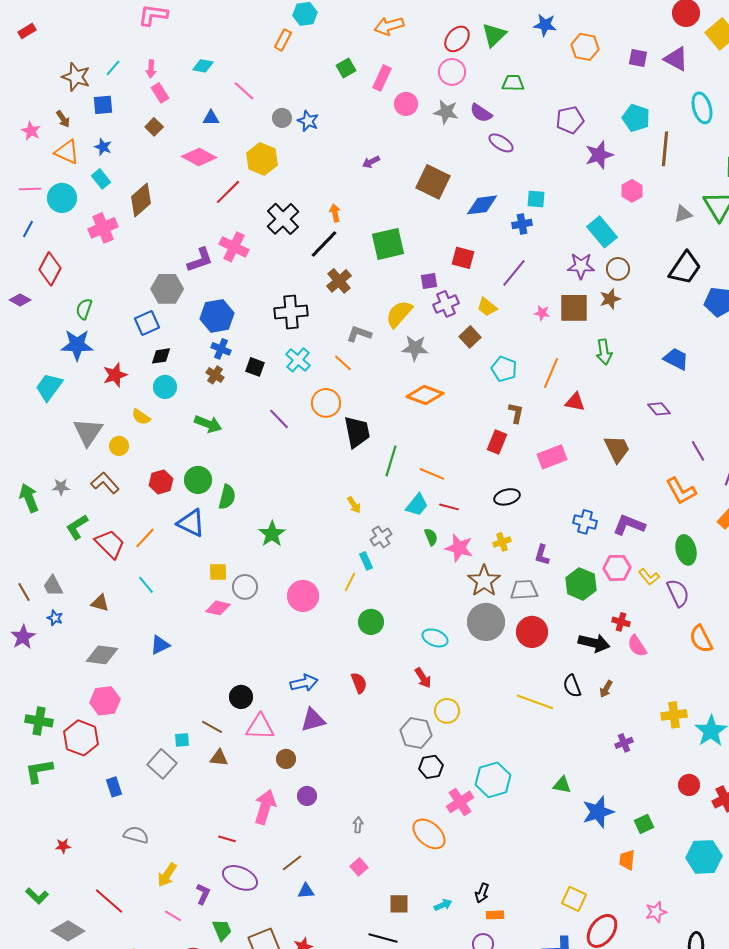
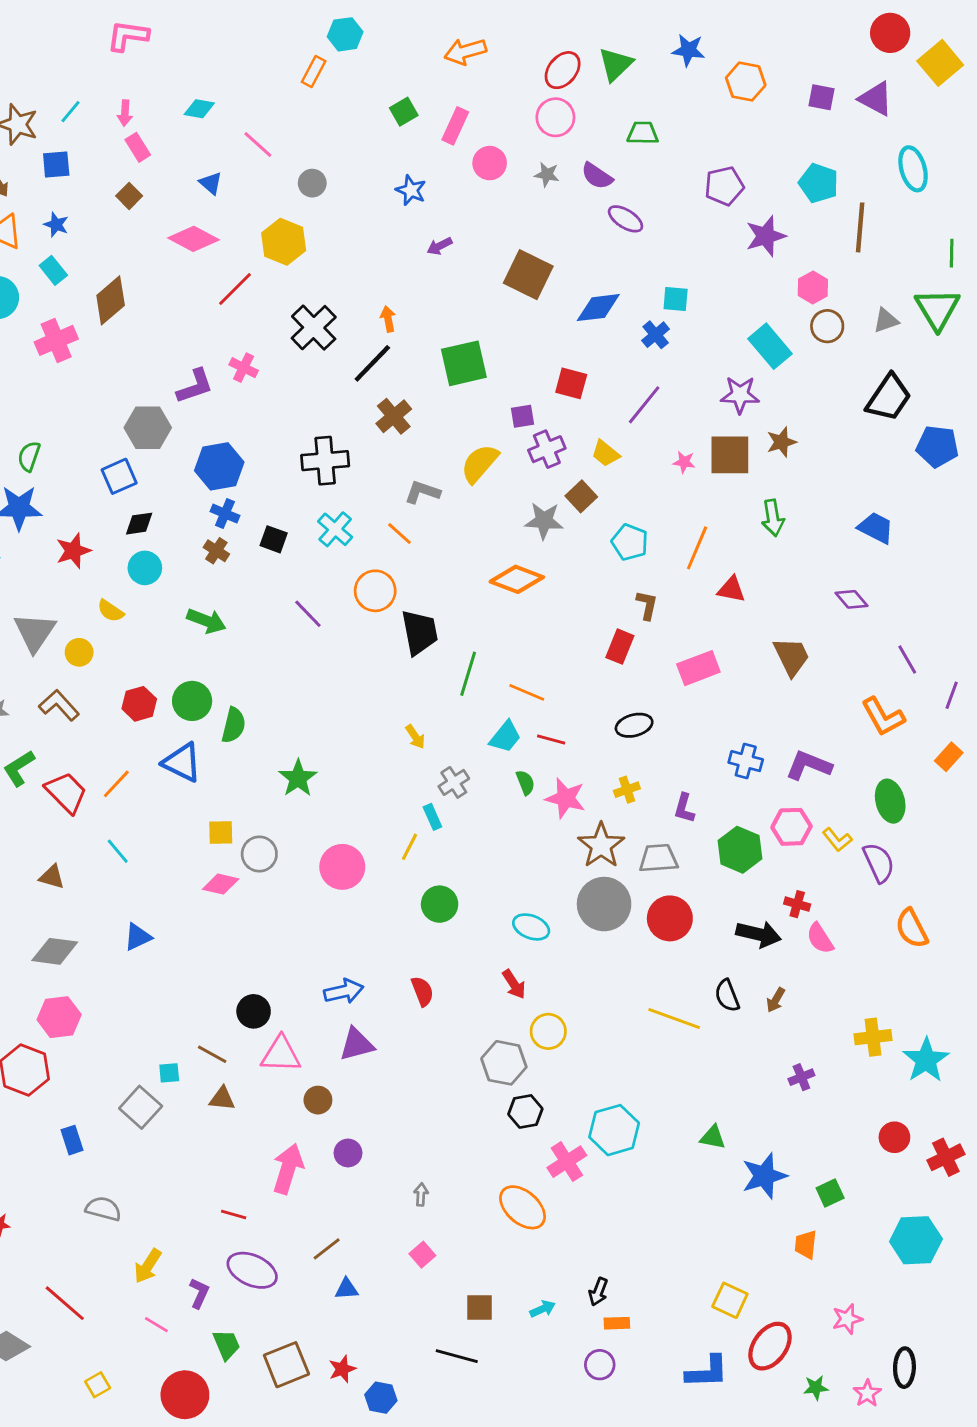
gray star: (446, 112) -> (547, 175), size x0.7
blue triangle: (211, 118) -> (211, 183), turned 42
blue star: (308, 121) -> (411, 190), moved
blue cross: (522, 224) -> (656, 335), turned -30
pink cross: (234, 247) -> (244, 368), size x0.7
brown circle: (618, 269) -> (827, 326), moved
gray star: (415, 348) -> (544, 521), moved

